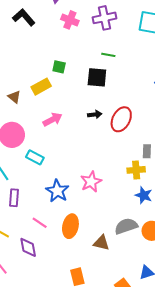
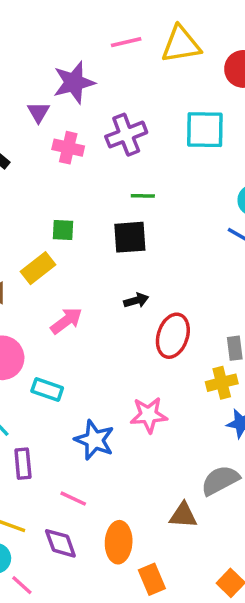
red ellipse: (121, 119) -> (173, 336), moved
pink star: (91, 182) -> (149, 415), turned 30
orange ellipse: (70, 226) -> (119, 542), moved

